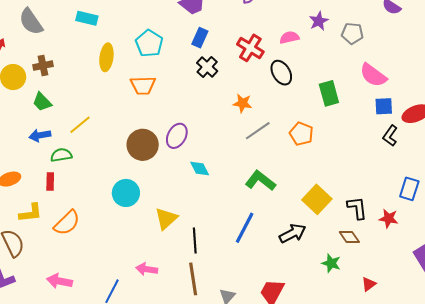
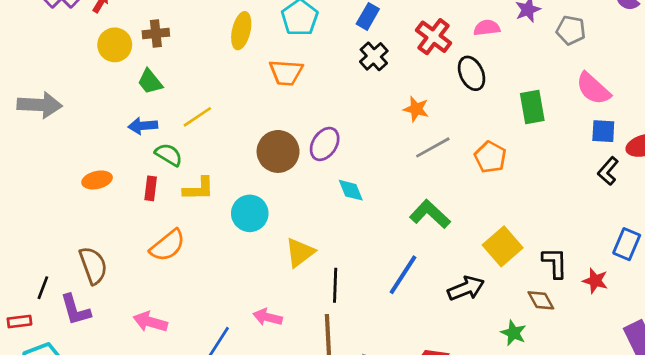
green semicircle: (61, 155) -> (169, 155), turned 35
yellow L-shape: (31, 213) -> (199, 189), moved

